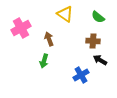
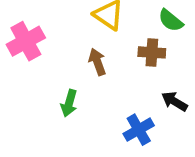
brown arrow: (49, 39) -> (97, 62), moved
brown cross: (93, 41) -> (152, 52), moved

